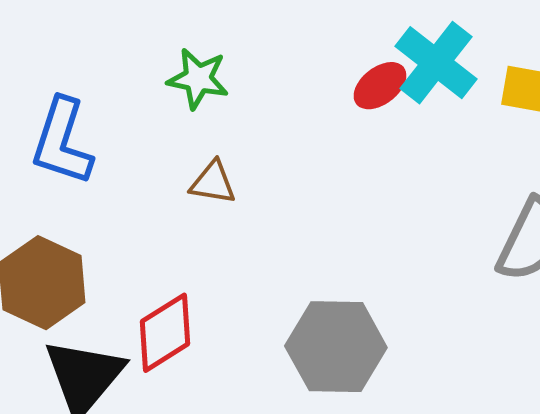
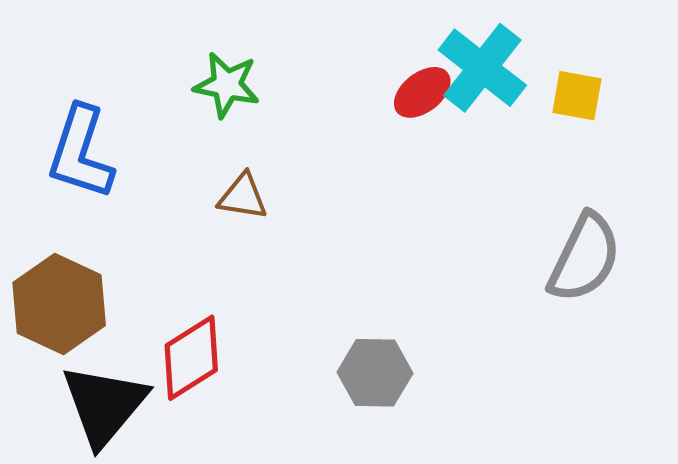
gray hexagon: (336, 347) -> (375, 373), size x0.7

